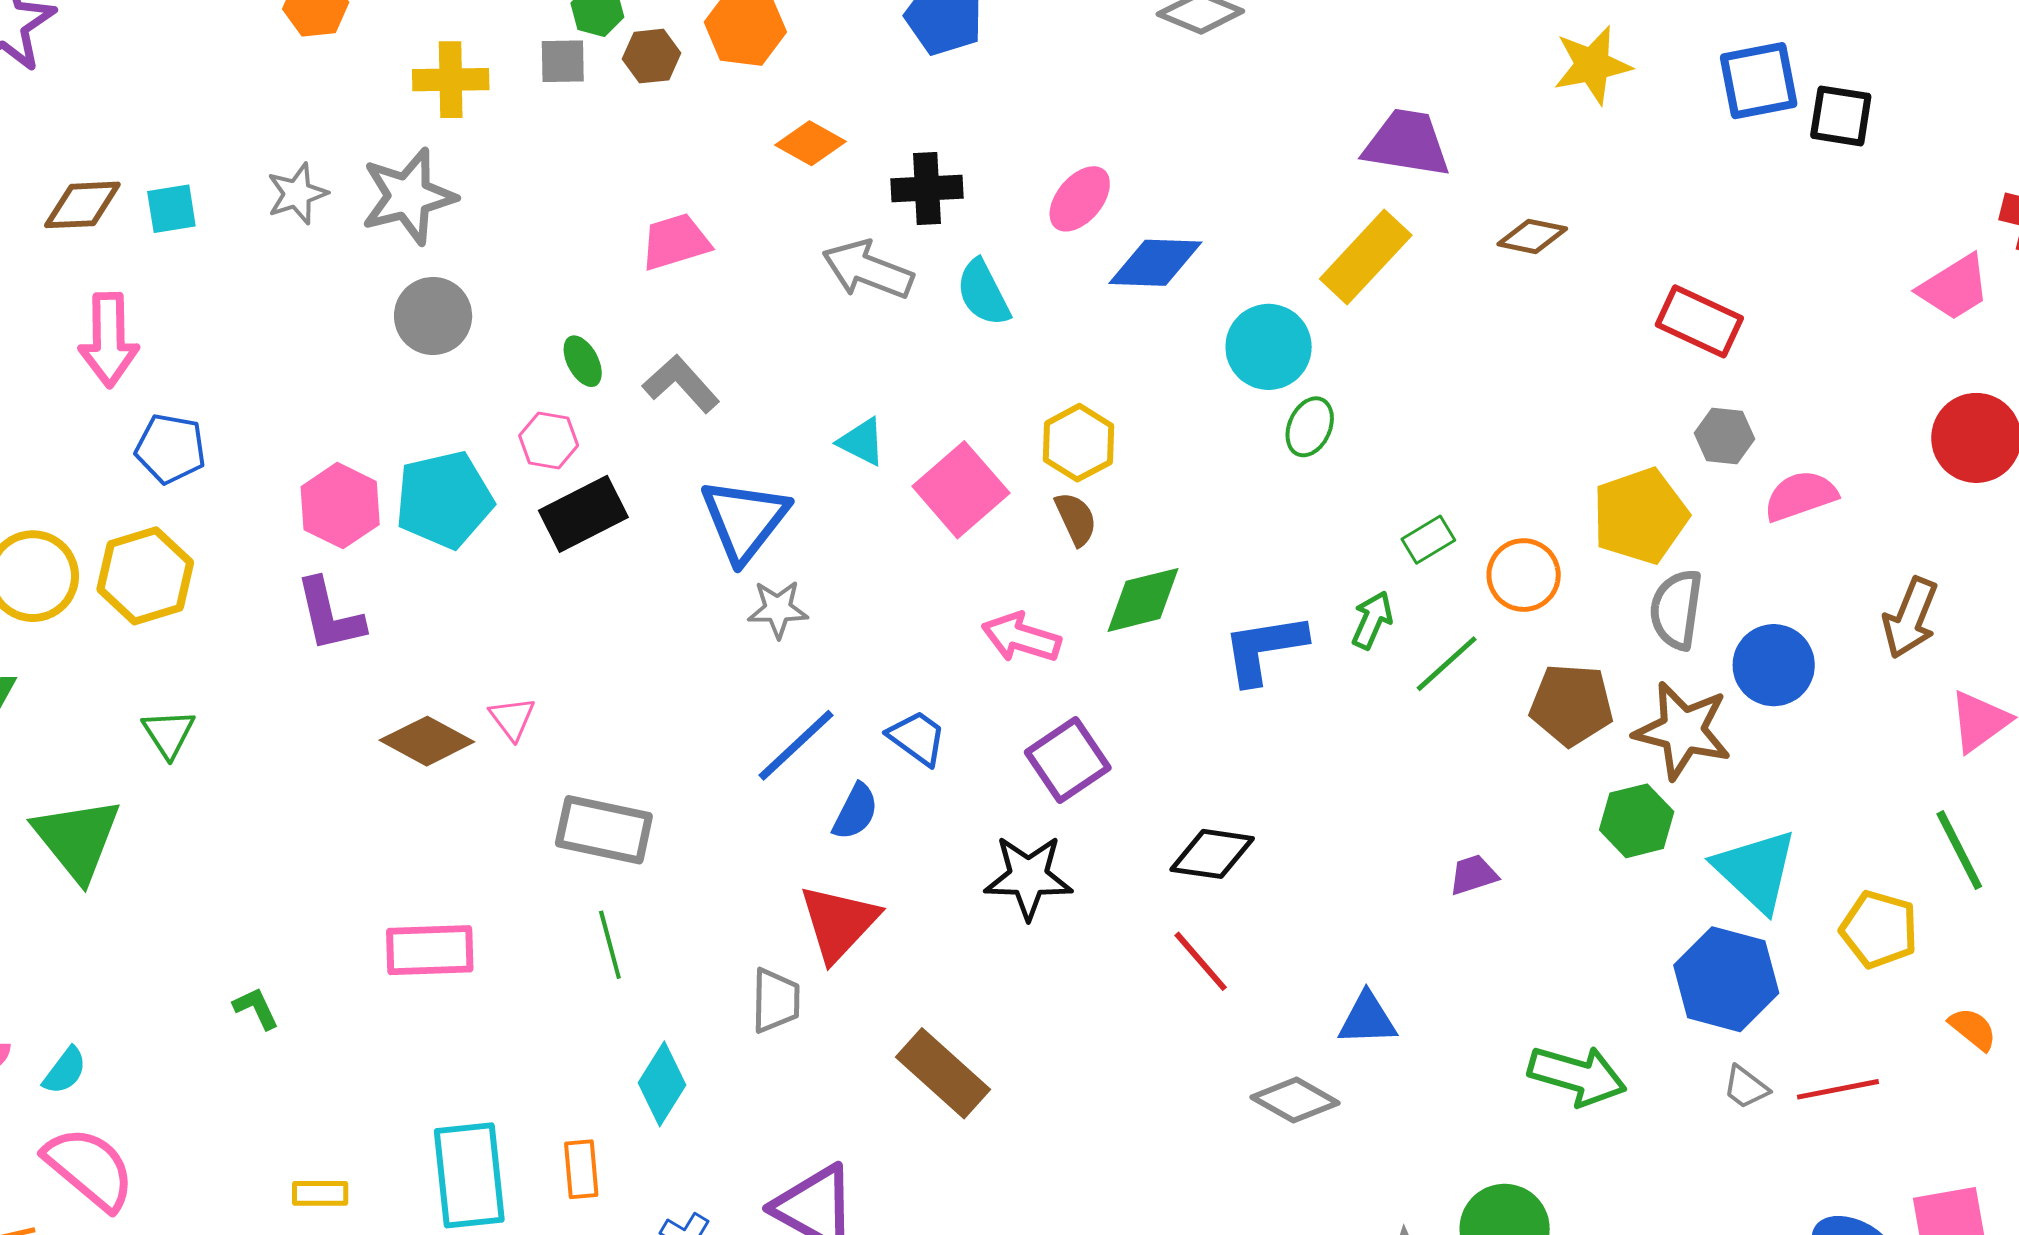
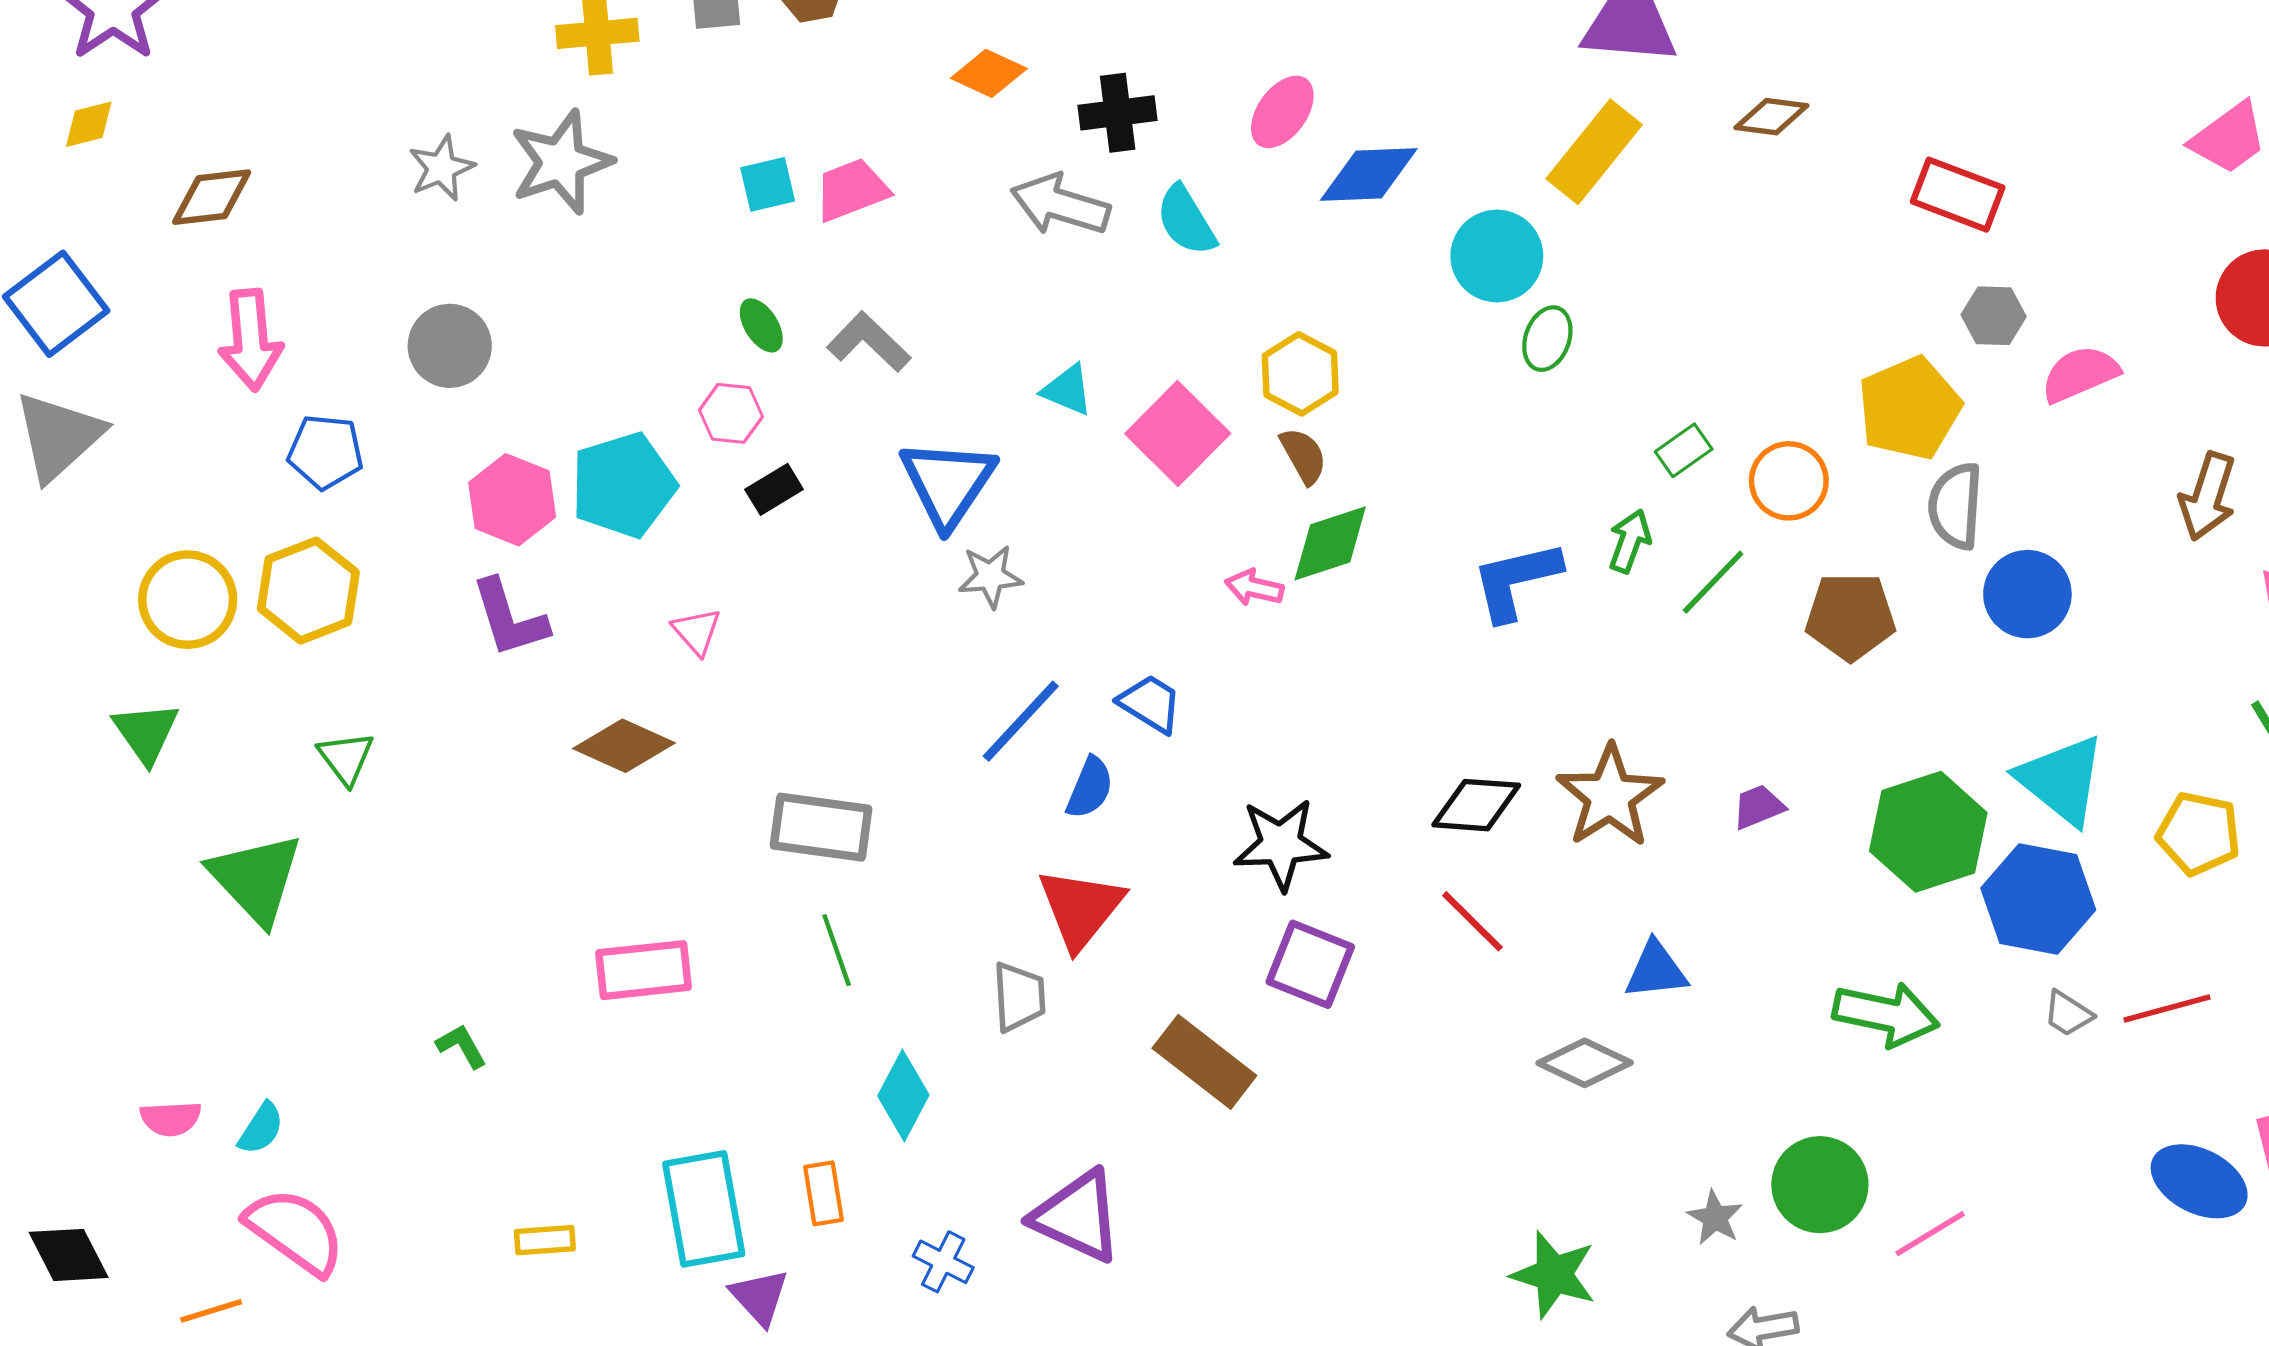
cyan square: (171, 209) -> (768, 184), moved
gray circle: (433, 316) -> (450, 346), moved
black rectangle: (583, 514) -> (774, 489), size x0.6
green diamond: (1143, 600) -> (1330, 543), moved
pink arrow: (1021, 637) -> (1254, 588), size x0.7
blue circle: (1774, 665) -> (2027, 594), moved
pink triangle: (512, 718) -> (697, 631), moved
brown star: (1683, 730) -> (1610, 796), moved, turned 30
purple square: (1068, 760) -> (1310, 964), moved, turned -30
green hexagon: (1637, 821) -> (1928, 832), moved, size x1.5

